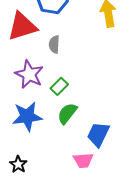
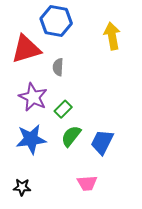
blue trapezoid: (98, 134) -> (102, 142), moved
black star: (18, 164) -> (22, 187), turned -30

